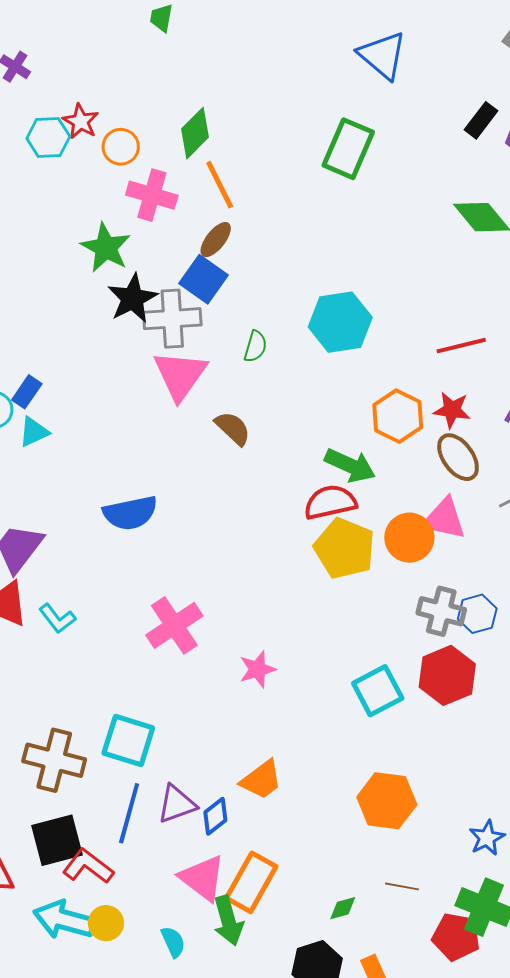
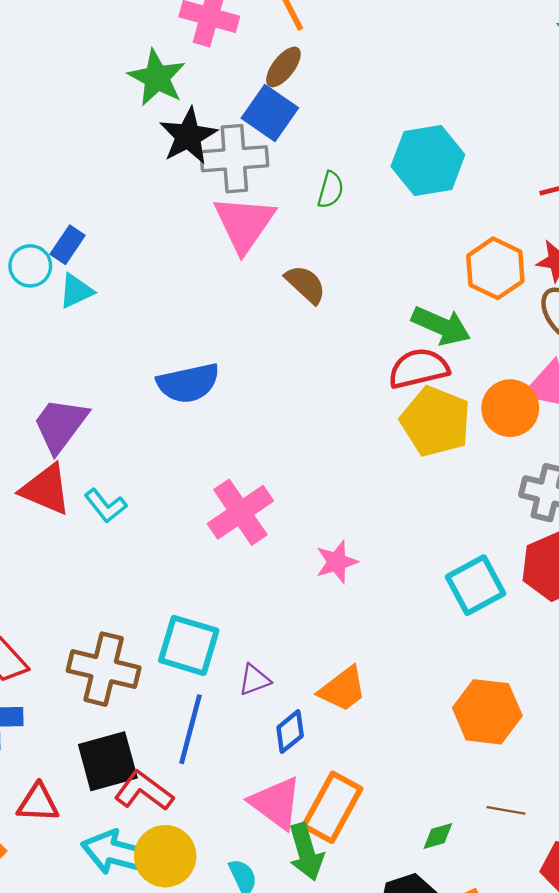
purple triangle: (177, 804) -> (254, 680), moved, size x0.7
yellow circle: (106, 923) -> (165, 856), size x1.5

